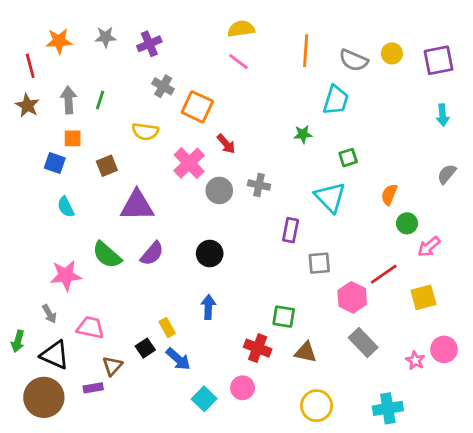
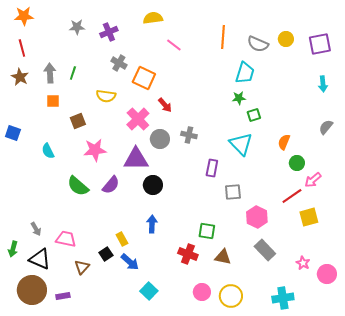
yellow semicircle: (241, 29) -> (153, 18), moved
orange star: (59, 41) -> (24, 16), moved
green star: (303, 134) -> (239, 98), moved
blue square: (55, 163) -> (13, 133), moved
purple triangle: (137, 206) -> (136, 159), moved
red line: (384, 274) -> (292, 196), moved
pink star: (66, 275) -> (95, 150), moved
pink circle: (444, 349) -> (327, 274), moved
purple rectangle: (93, 388) -> (63, 296), moved
pink circle: (243, 388) -> (202, 292), moved

